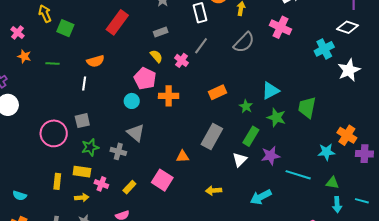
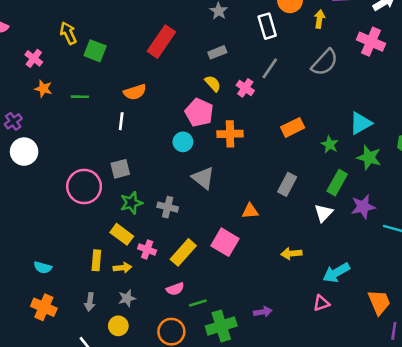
gray triangle: (136, 133) -> (203, 178), moved
gray rectangle: (212, 136) -> (287, 184), size x0.7
yellow rectangle: (82, 172) -> (122, 234), turned 30
yellow rectangle: (57, 181) -> (96, 260), moved
yellow rectangle: (129, 187) -> (183, 252), size x1.5
cyan arrow: (261, 197) -> (336, 273), moved

